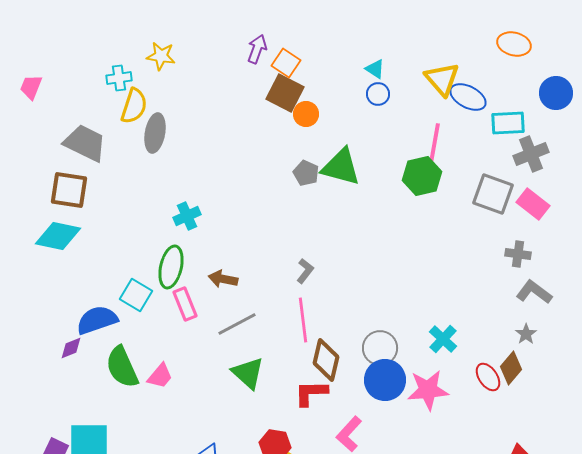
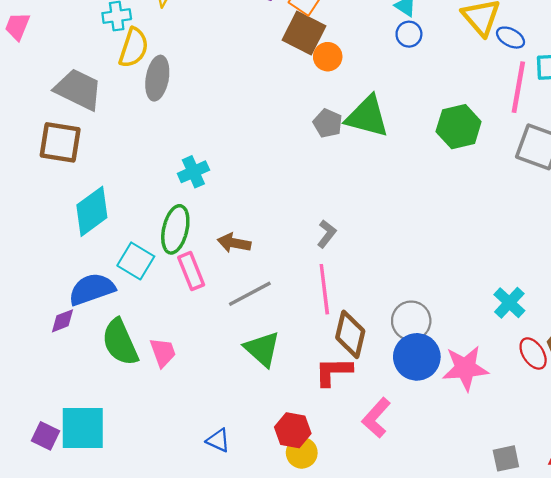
blue ellipse: (468, 97) -> (510, 38), size x0.7
pink line: (434, 146) -> (518, 87), moved
cyan diamond: (58, 236) -> (92, 211), moved, turned -48
cyan cross: (443, 339) -> (509, 303), moved
pink trapezoid: (160, 376) -> (163, 352), turned -60

